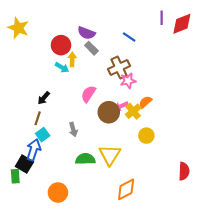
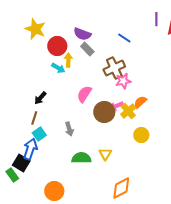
yellow star: (18, 28) -> (35, 29), moved
yellow triangle: (110, 155) -> (105, 154), size x0.6
green rectangle: (15, 176) -> (12, 175), turned -32

